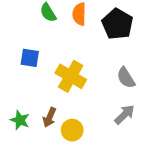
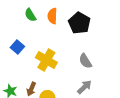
blue square: (30, 58) -> (17, 47), turned 32

